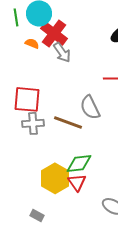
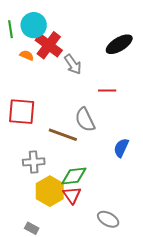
gray arrow: (62, 52) -> (73, 64), moved
gray cross: (33, 123) -> (34, 162), moved

